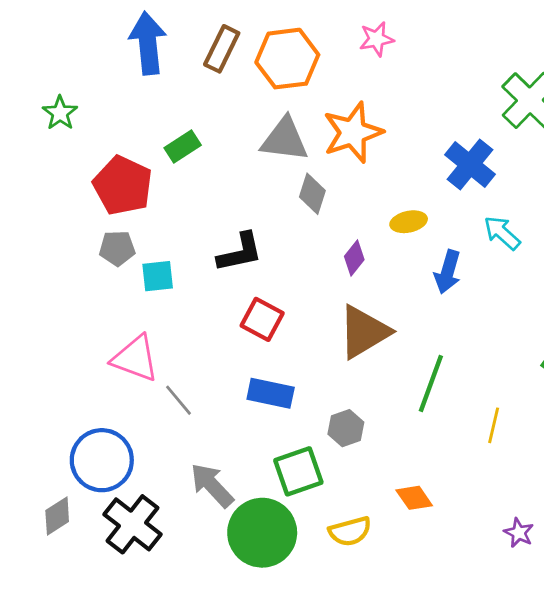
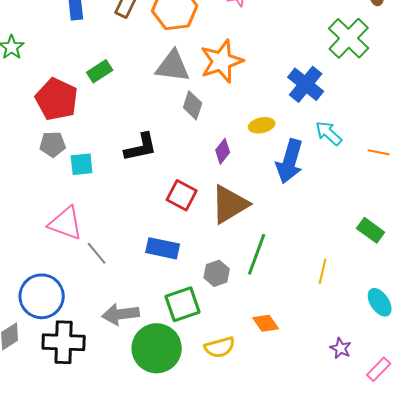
blue arrow: (448, 272) -> (290, 161), size x1.4
red square: (262, 319) -> (182, 195), moved
green line: (431, 383) -> (257, 254), moved
gray arrow: (212, 485) -> (121, 314), turned -54
black cross: (132, 524) -> (64, 342), turned -36

